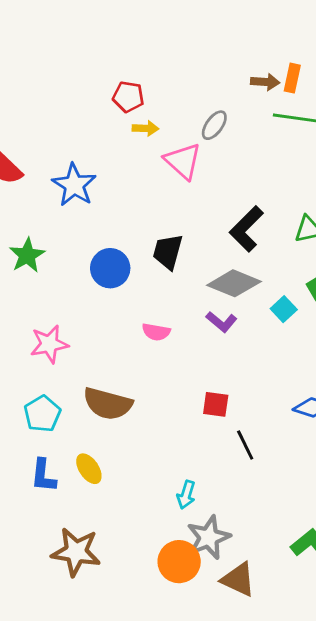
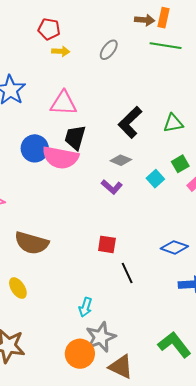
pink triangle: (183, 161) -> (64, 103), moved, turned -40
gray diamond: (234, 283) -> (121, 160), size x0.6
pink semicircle: (156, 332) -> (60, 158), moved, size x1.8

